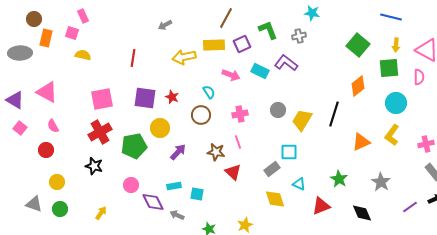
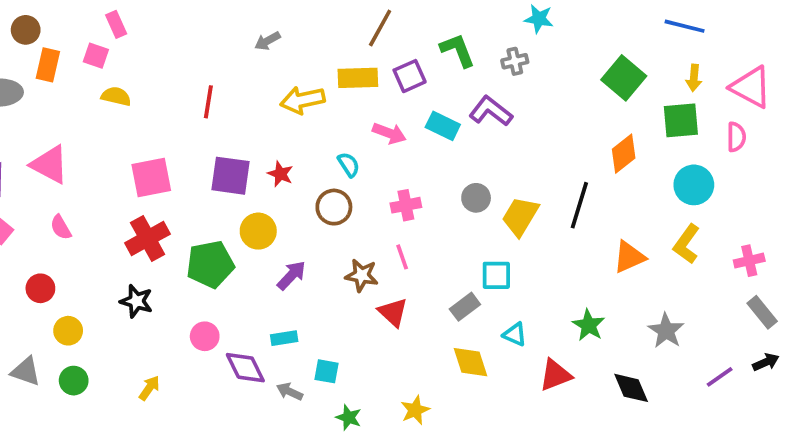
red circle: (46, 150) -> (40, 288), moved
cyan square: (197, 194) -> (327, 371), moved

